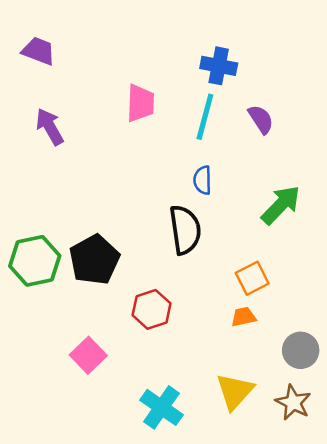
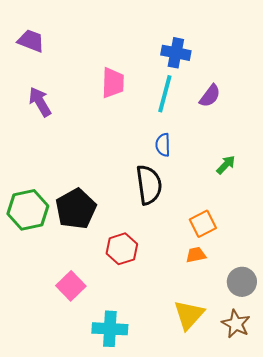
purple semicircle: (261, 119) -> (210, 96), turned 70
green arrow: (281, 205) -> (226, 165), size x0.6
cyan cross: (161, 407) -> (110, 329), moved, turned -32

